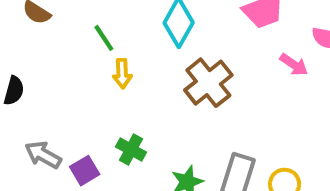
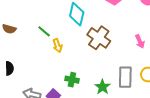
pink arrow: (294, 65) -> (140, 41), moved, turned 48

